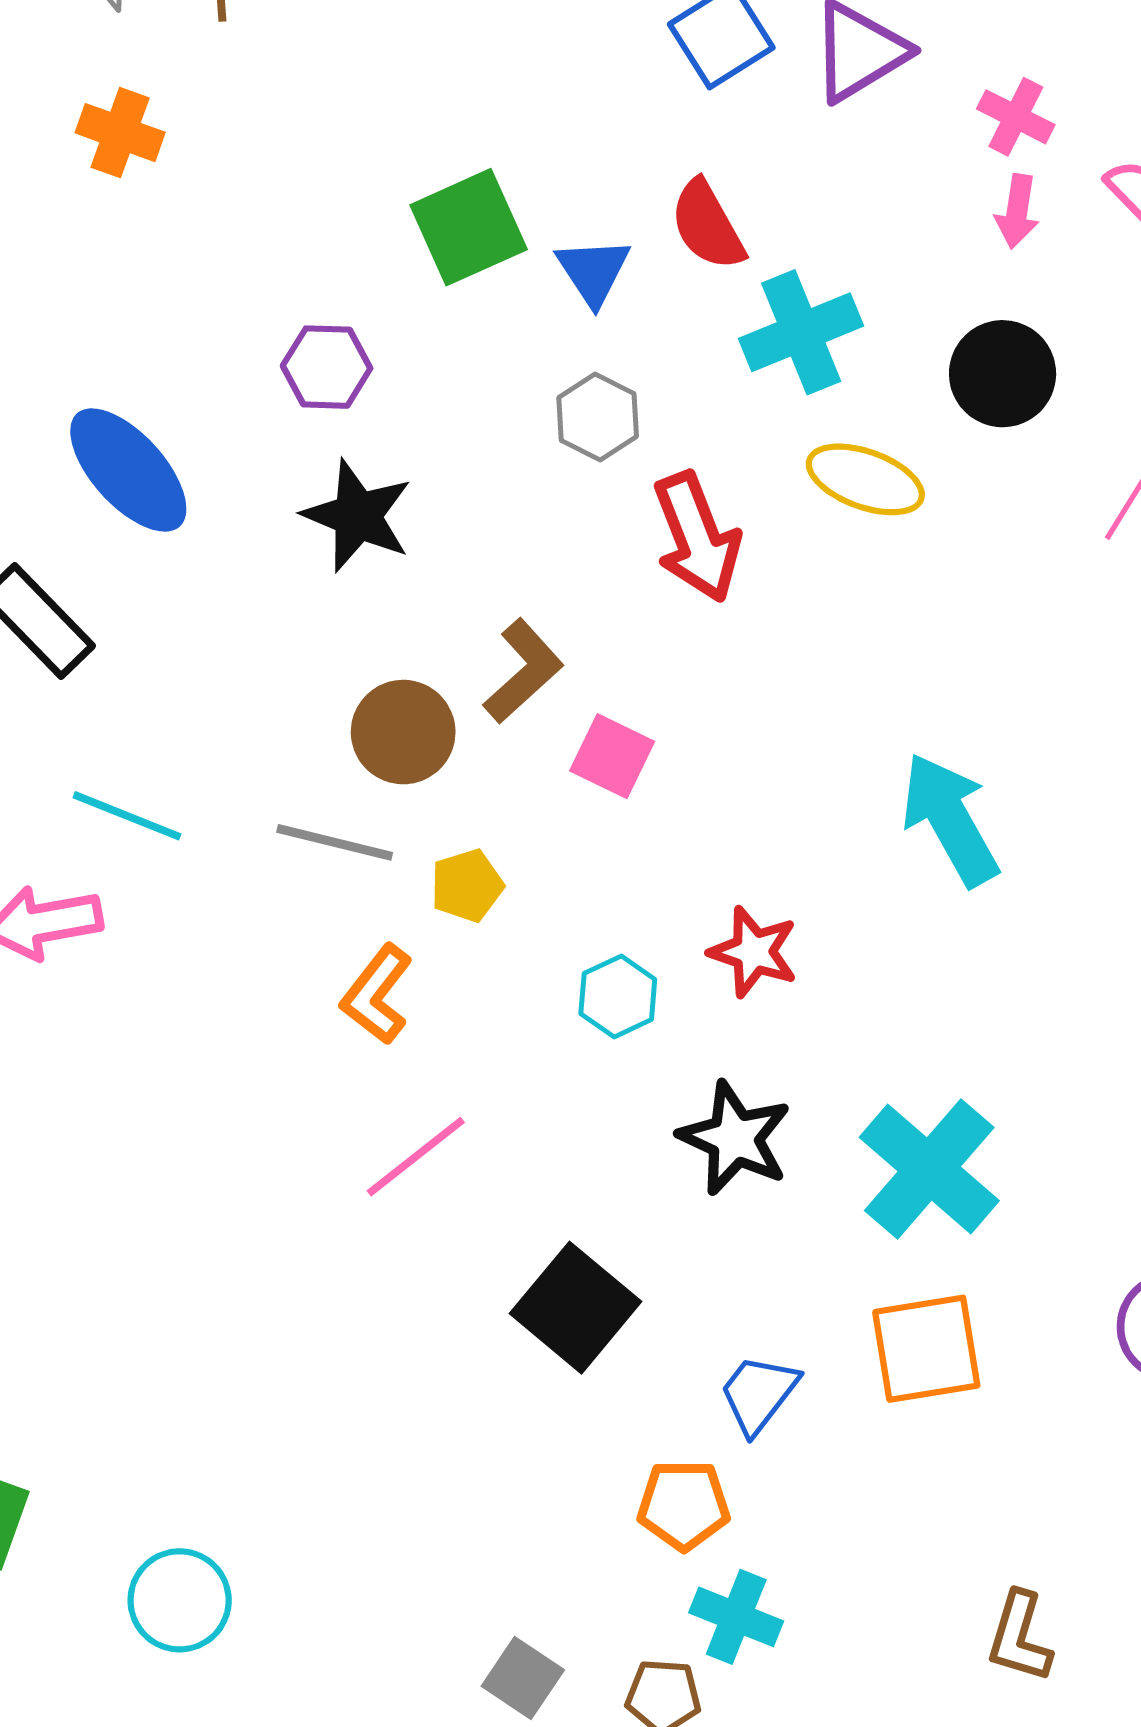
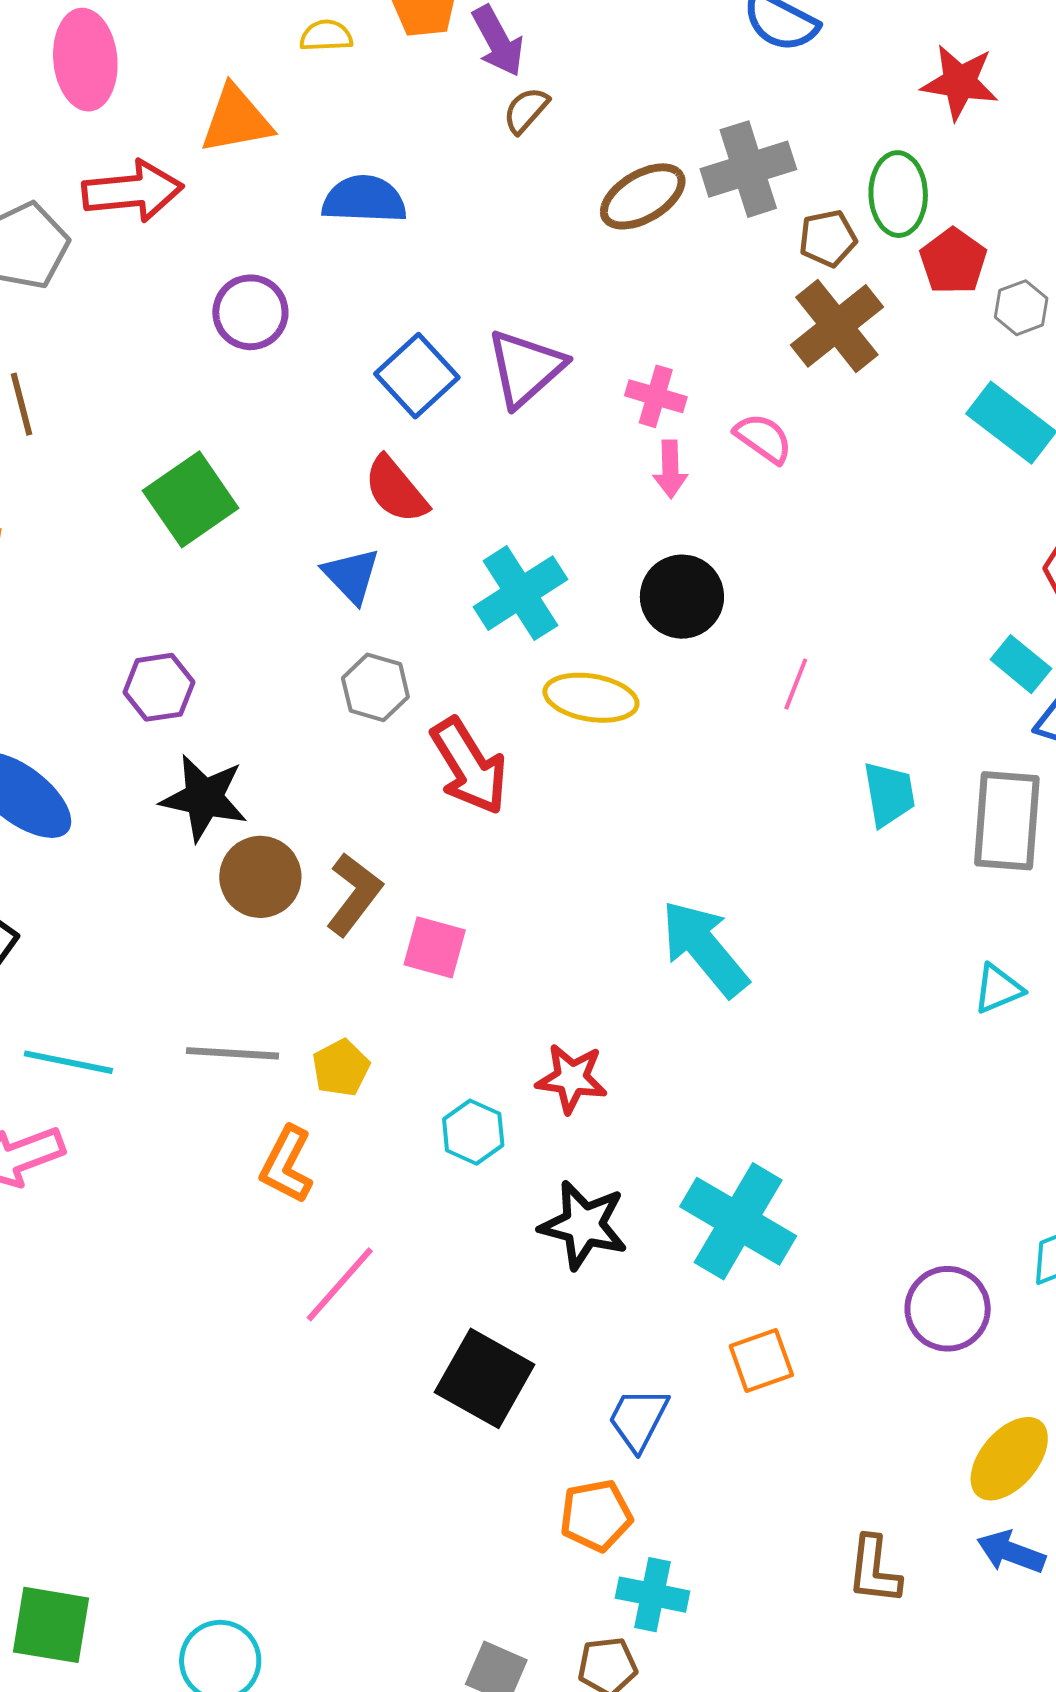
red semicircle: (707, 225) -> (396, 490), moved
green square: (469, 227) -> (191, 499), moved
brown circle: (403, 732) -> (260, 877), moved
orange square: (926, 1349) -> (761, 1361), size x0.7

